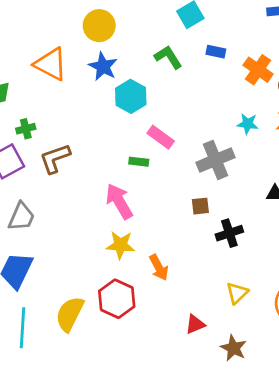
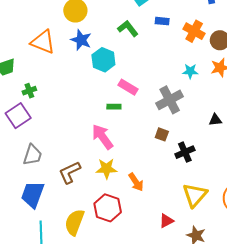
brown L-shape: (55, 158) -> (70, 172), moved
brown square: (200, 206) -> (162, 134), turned 32
yellow triangle: (237, 293) -> (195, 195), size x1.5

